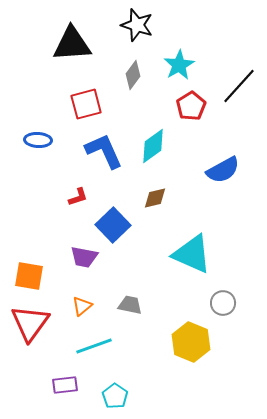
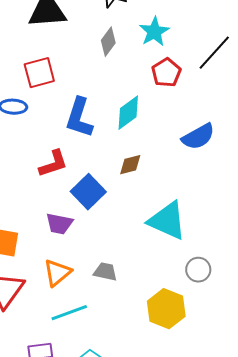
red square: (86, 104) -> (39, 73), moved
blue L-shape: (104, 151) -> (79, 118), turned -138
red L-shape: (78, 197) -> (53, 164), size x1.5
orange triangle: (82, 306) -> (57, 273), size x1.4

